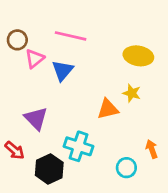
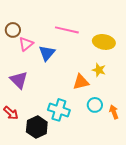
pink line: (71, 36) -> (67, 30), moved
purple triangle: (36, 118) -> (19, 80), moved
cyan circle: (126, 168) -> (95, 105), moved

